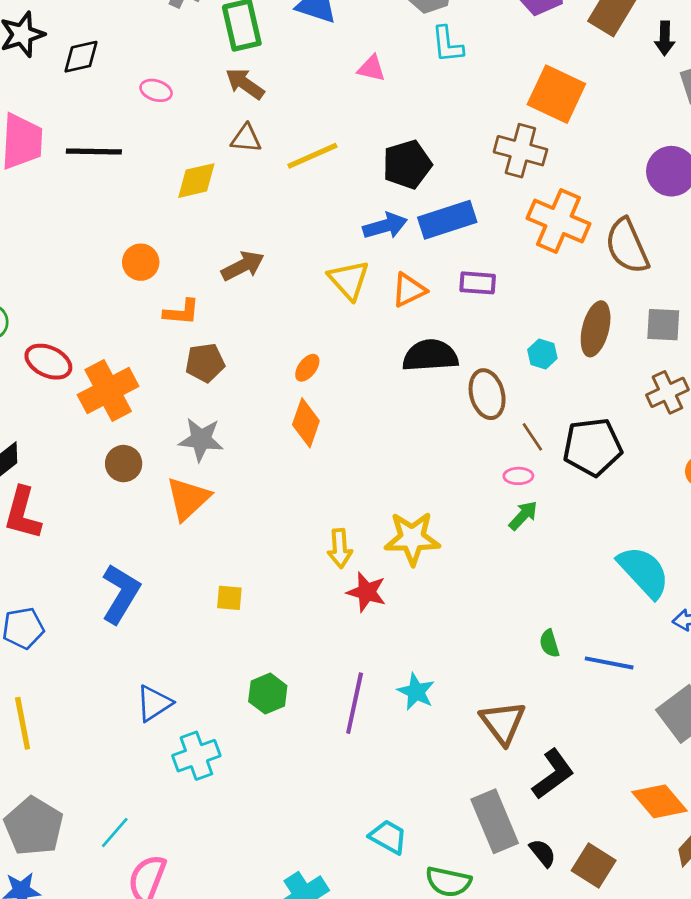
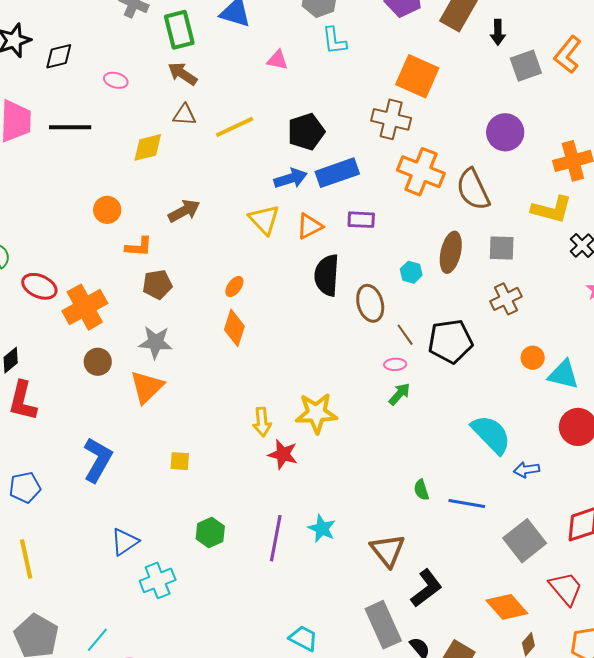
black semicircle: (430, 356) -> (327, 275), turned -81

